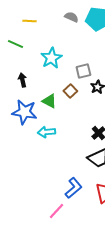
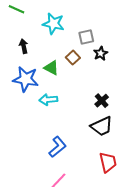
cyan star: (51, 58) -> (53, 24), turned -30
blue L-shape: (73, 188) -> (58, 147), moved

